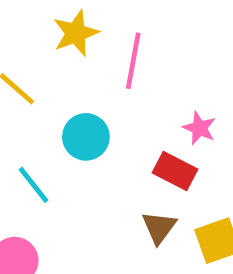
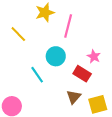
cyan circle: (86, 137) -> (56, 56), moved
cyan line: (33, 185) -> (37, 75), moved

